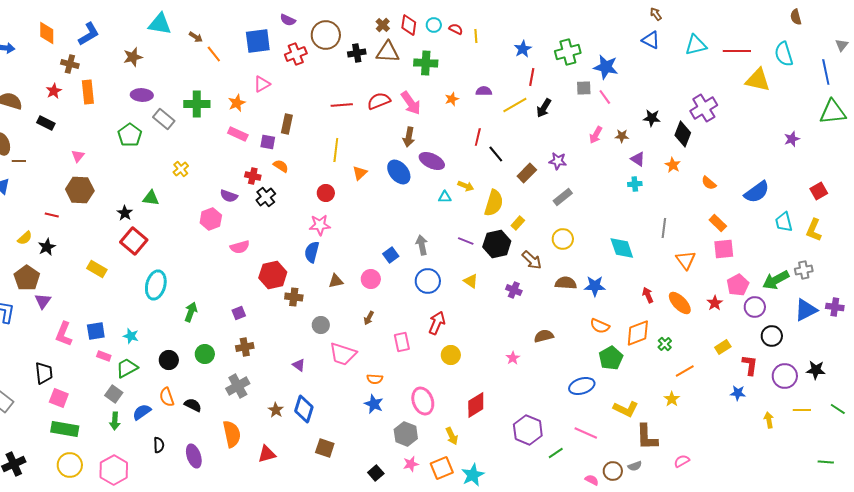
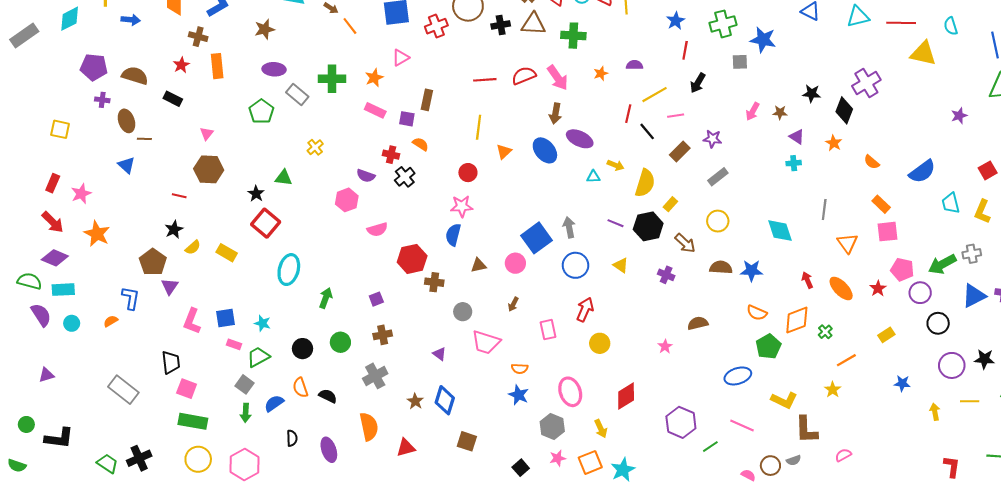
cyan semicircle: (784, 54) -> (951, 26), size x0.7
pink line: (605, 97) -> (676, 116), moved, turned -63
yellow line: (515, 105) -> (655, 95), moved
yellow semicircle: (25, 238) -> (193, 247), moved
blue square: (391, 255) -> (536, 238), size x1.8
pink pentagon: (738, 285) -> (902, 270), turned -30
red L-shape: (750, 365) -> (952, 467), moved

